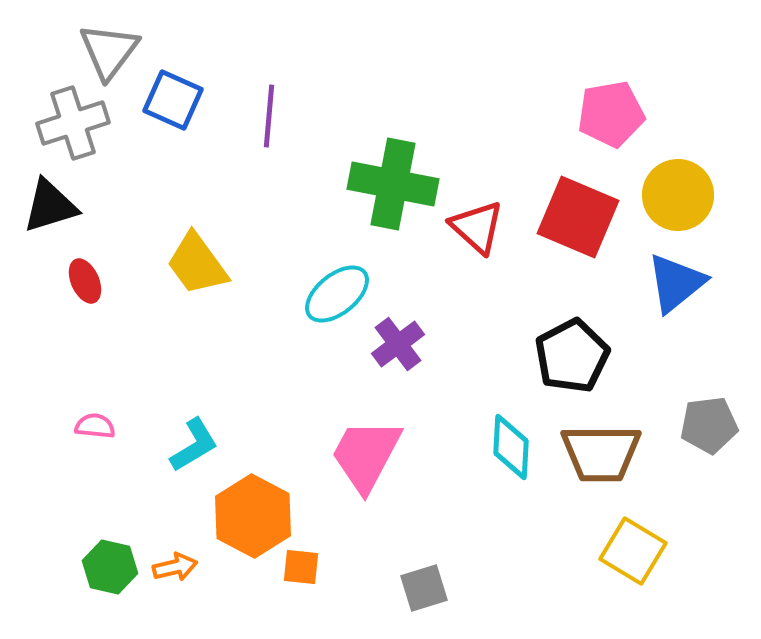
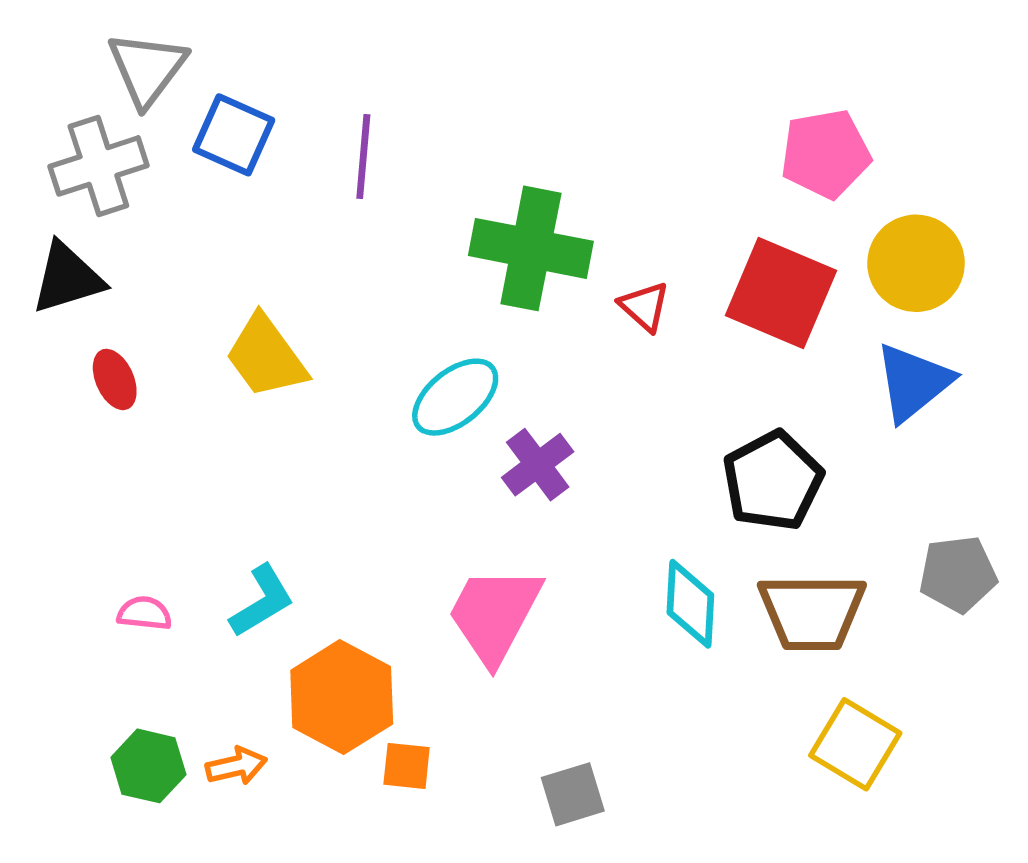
red triangle: (477, 227) -> (644, 307), size x0.7
pink semicircle: (95, 426) -> (144, 613), moved

